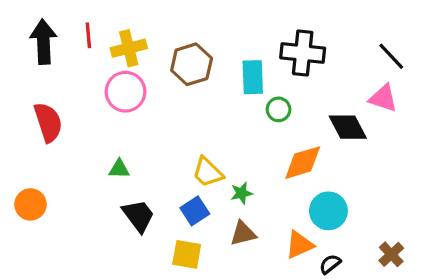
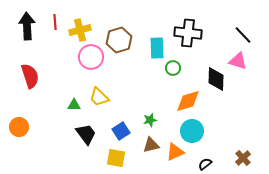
pink circle: (125, 92) -> (91, 57), moved
black diamond: (348, 127) -> (216, 79), turned 30
yellow trapezoid: (208, 172) -> (99, 97), moved
cyan circle: (328, 211) -> (192, 131), moved
orange triangle: (299, 245) -> (175, 152), moved

